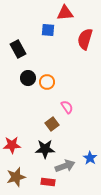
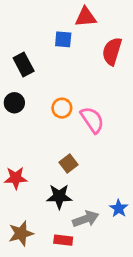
black circle: (28, 78) -> (14, 103), moved
pink semicircle: (67, 107) -> (92, 120), moved, size x1.5
red star: (12, 145) -> (16, 178), moved

